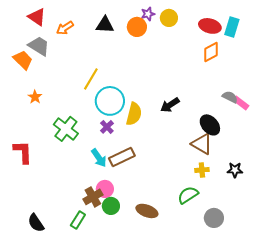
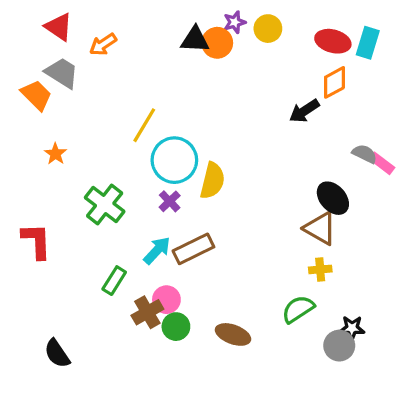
black triangle: (105, 25) -> (195, 40), moved
black arrow: (170, 105) -> (304, 111), moved
cyan arrow: (99, 158) -> (157, 250), turned -102
black star: (235, 170) -> (352, 328), moved
green rectangle: (78, 220) -> (114, 281), moved

